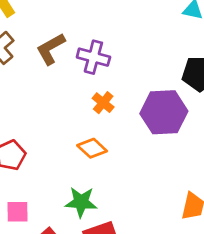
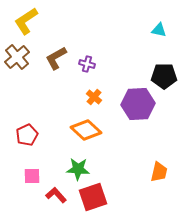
purple cross: (93, 57) -> (87, 64), size x0.7
orange diamond: (92, 148) -> (86, 130), size x1.4

